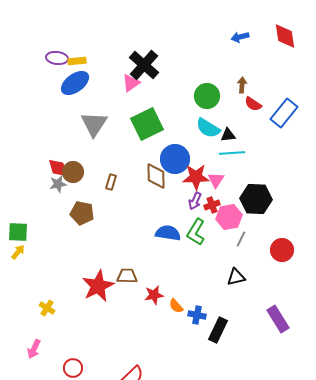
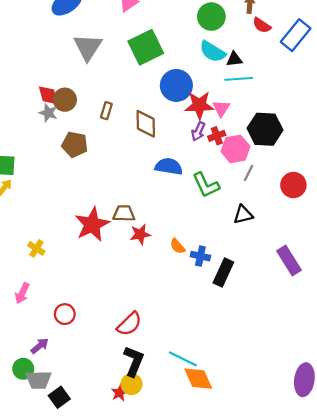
brown diamond: (156, 176) -> (146, 124), moved
gray star: (58, 184) -> (48, 113), turned 30
green L-shape: (196, 232) -> (206, 185), moved, turned -56
red star: (154, 295) -> (140, 234), moved

